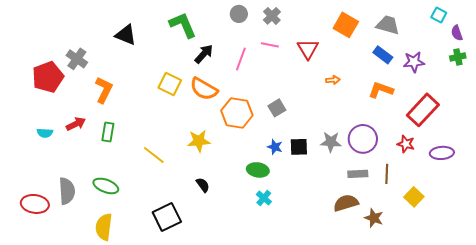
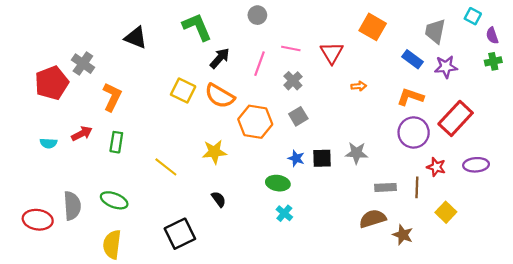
gray cross: (272, 16) -> (293, 81), moved
gray trapezoid: (388, 25) -> (435, 31), moved, turned -95
purple circle: (363, 139) -> (414, 132), moved
red star: (406, 144) -> (436, 167), moved

